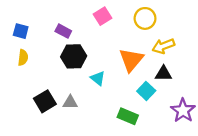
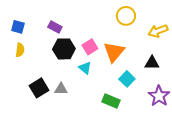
pink square: (102, 16) -> (90, 47), moved
yellow arrow: (163, 46) -> (158, 31), moved
black triangle: (163, 74) -> (152, 63), moved

